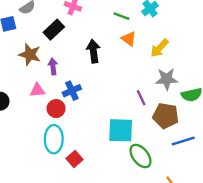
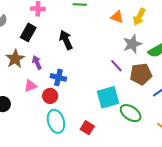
orange triangle: (129, 39) -> (117, 17), moved
yellow arrow: (159, 48) -> (139, 17), moved
brown star: (30, 54) -> (15, 59), turned -30
blue cross: (72, 91) -> (58, 77), turned -35
red square: (75, 159) -> (87, 128), moved

